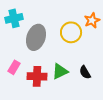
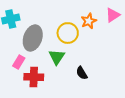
pink rectangle: (14, 67) -> (19, 62), moved
green triangle: (60, 71) -> (57, 57), moved, turned -30

